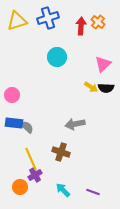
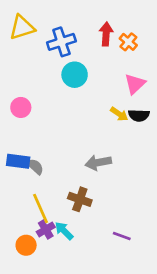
blue cross: (48, 18) -> (61, 42), moved
orange cross: (98, 22) -> (128, 42), moved
pink circle: (12, 95) -> (21, 107), moved
cyan arrow: (63, 190) -> (64, 231), moved
purple line: (93, 192) -> (122, 236), moved

